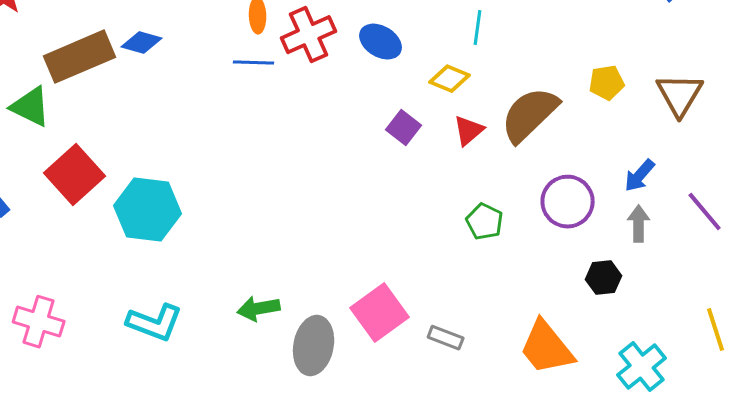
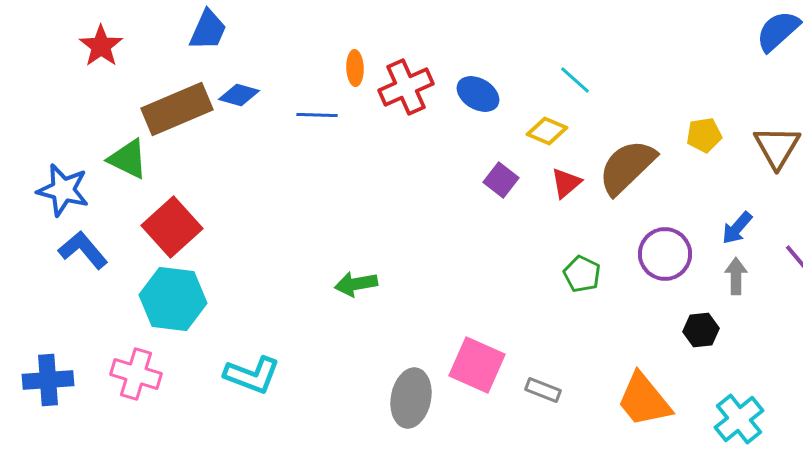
cyan line: (478, 28) -> (575, 80), turned -56
blue line: (254, 63) -> (317, 115), moved
cyan hexagon: (148, 210) -> (173, 299), moved
green arrow: (259, 309) -> (356, 284), moved
pink square: (380, 313) -> (477, 365), turned -30

